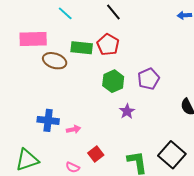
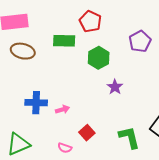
green rectangle: (82, 48) -> (64, 41), moved
brown ellipse: (55, 61) -> (23, 51), moved
purple pentagon: (149, 79) -> (140, 41), moved

